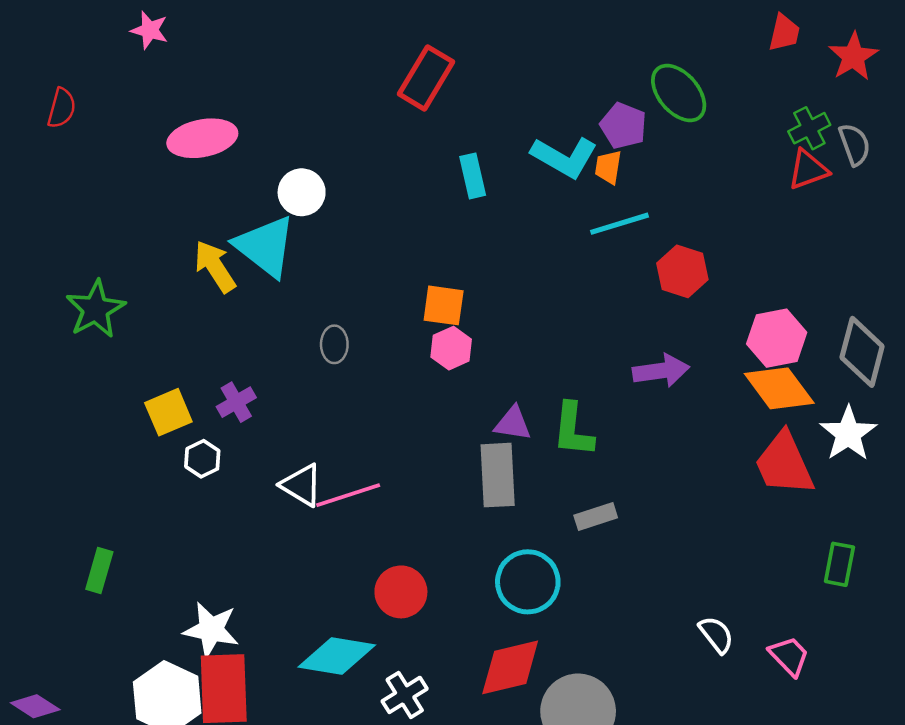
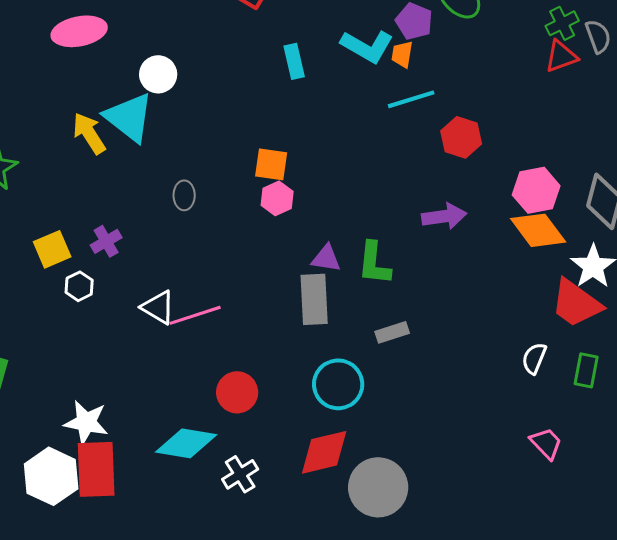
red trapezoid: (784, 464) -> (576, 303), moved, turned -30
white semicircle: (716, 635) -> (534, 358), moved, turned -120

